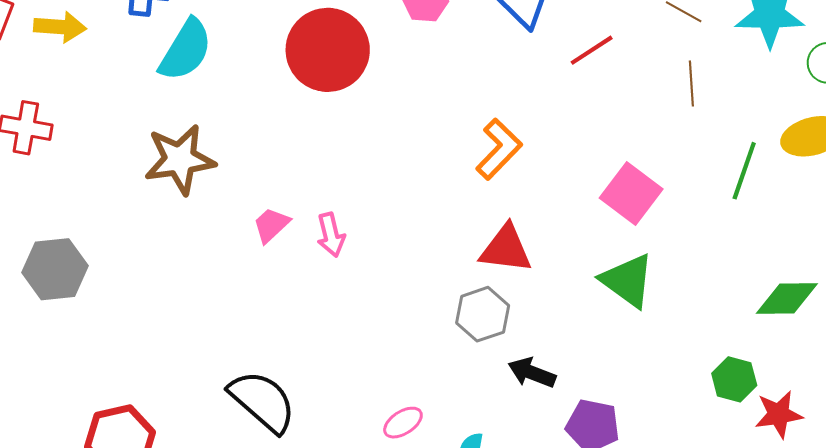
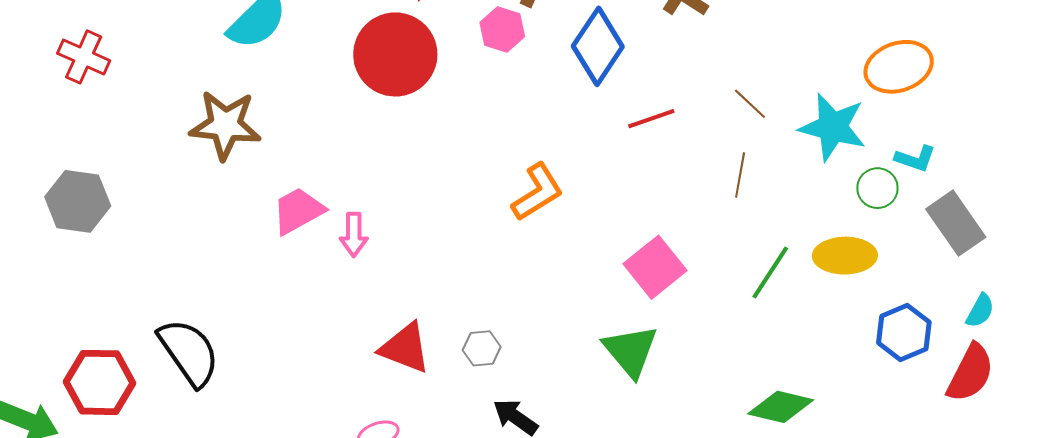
pink trapezoid: (271, 225) -> (298, 211), size x1.4
red triangle: (506, 249) -> (405, 348), moved
gray hexagon: (483, 314) -> (482, 348), size x0.7
black semicircle: (262, 401) -> (189, 352), moved

